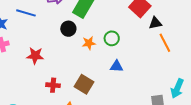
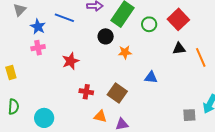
black triangle: (155, 23) -> (179, 49), moved
green circle: (112, 38) -> (149, 24), moved
red star: (35, 56) -> (71, 61), turned -30

